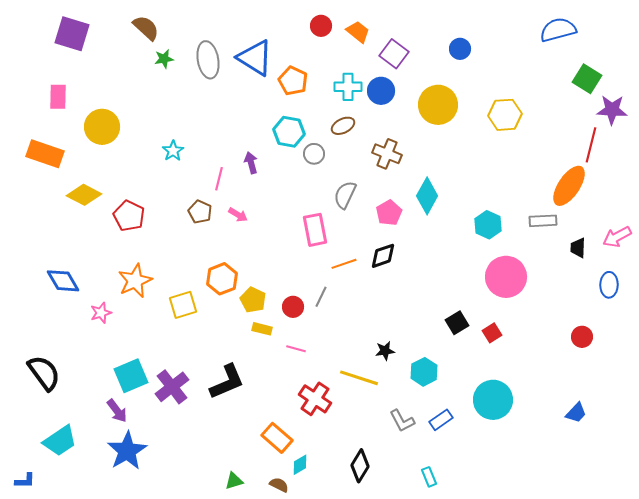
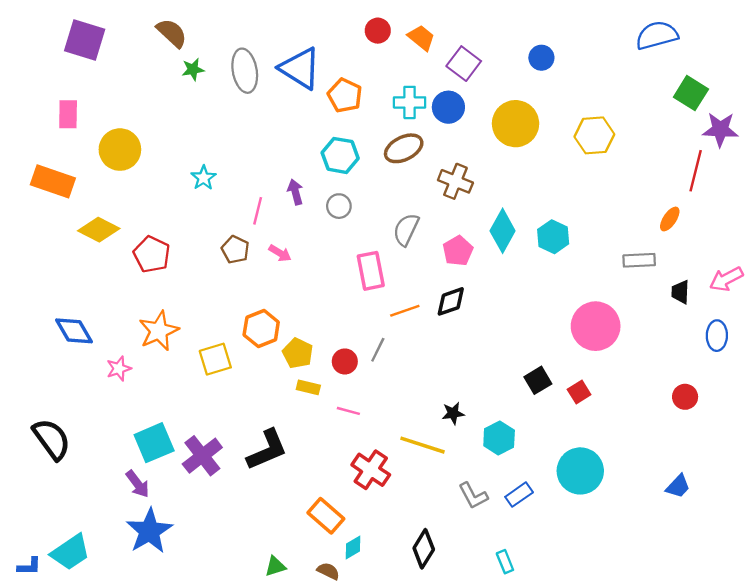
brown ellipse: (343, 126) -> (404, 148), size x1.4
gray circle: (314, 154) -> (339, 206), moved
orange ellipse: (569, 186) -> (670, 219), size x0.5
cyan hexagon: (488, 225) -> (553, 237), moved
cyan trapezoid: (60, 441) -> (70, 552), moved

